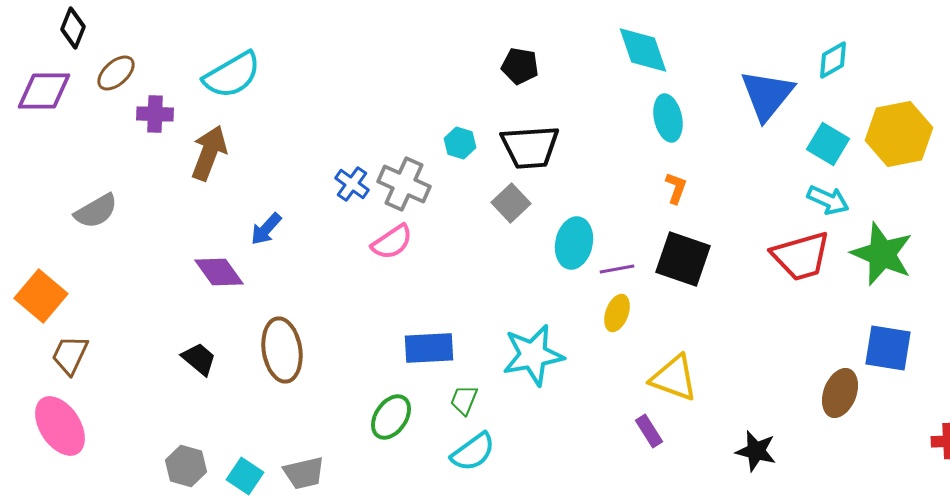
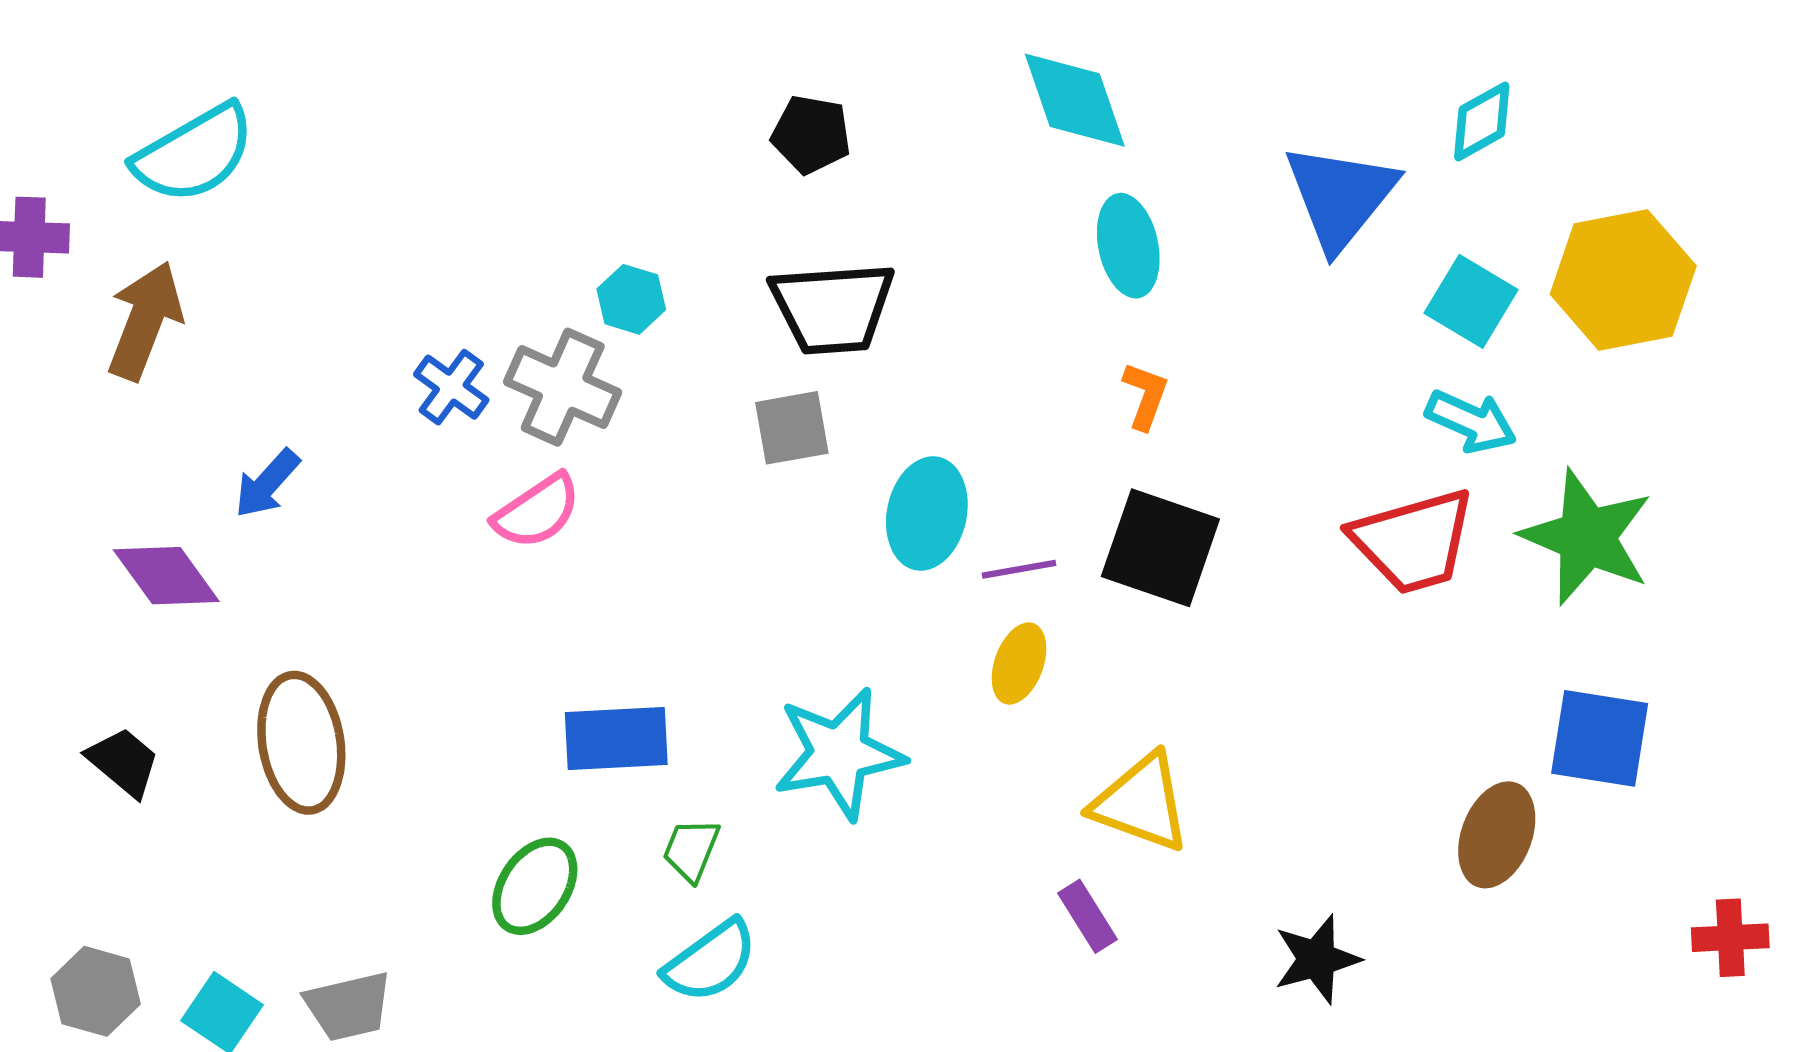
cyan hexagon: (460, 143) -> (631, 299), moved
gray square: (511, 203) -> (792, 428), turned 33
black star: (756, 451) -> (1317, 959), turned -30

